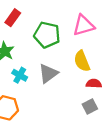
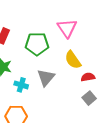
pink triangle: (84, 25) -> (67, 28), turned -35

